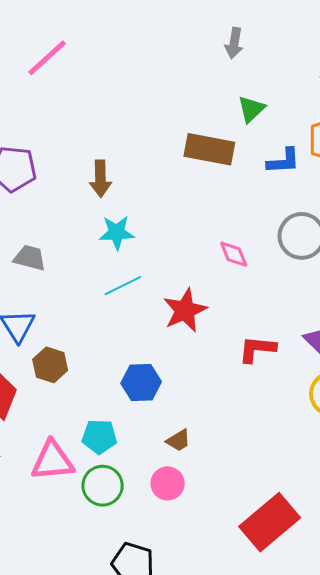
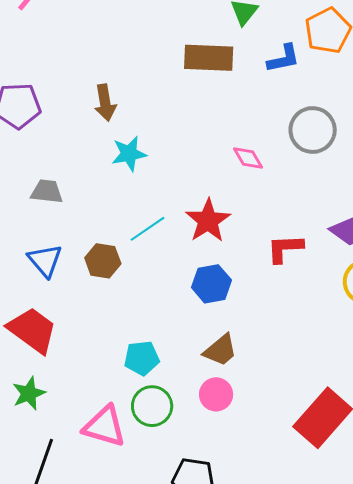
cyan line: (123, 286) -> (147, 229), moved
brown hexagon: (50, 365) -> (103, 261), moved
blue hexagon: (141, 383) -> (211, 284), moved
brown trapezoid: (178, 440) -> (220, 350), size x1.4
pink triangle: (52, 461) -> (105, 426), moved, turned 30

